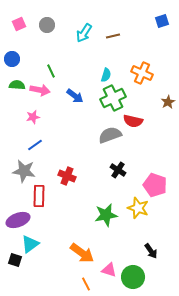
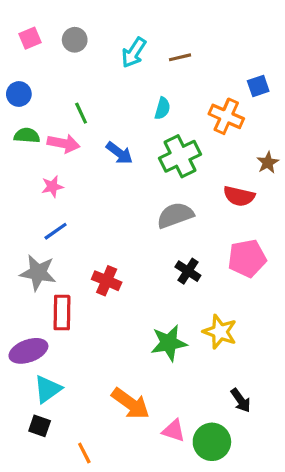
blue square: (162, 21) -> (258, 86), moved
cyan semicircle: (106, 75) -> (162, 108), moved
red semicircle: (133, 121) -> (239, 196), moved
pink pentagon: (155, 185) -> (247, 258), moved, turned -30
black square: (15, 260) -> (40, 426), moved
orange line: (86, 284) -> (84, 453), moved

